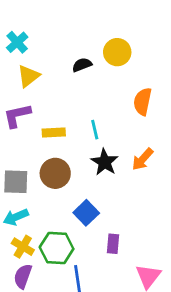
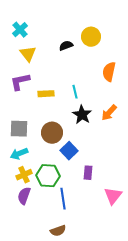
yellow triangle: (28, 76) -> (28, 54), turned -30
brown circle: (55, 173) -> (52, 133), moved
yellow cross: (23, 247) -> (24, 175), turned 35

